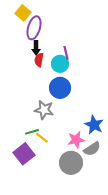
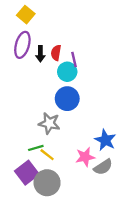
purple ellipse: (34, 28) -> (22, 45), moved
red semicircle: (39, 60) -> (56, 53), moved
gray circle: (71, 163) -> (47, 183), moved

